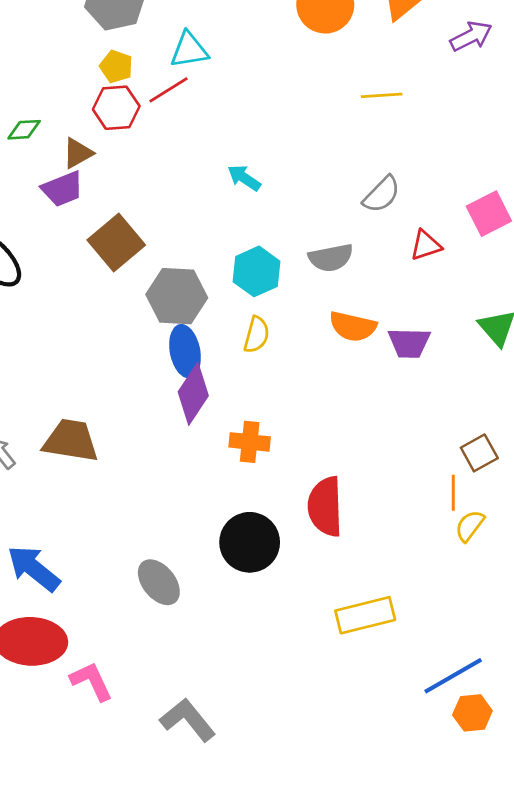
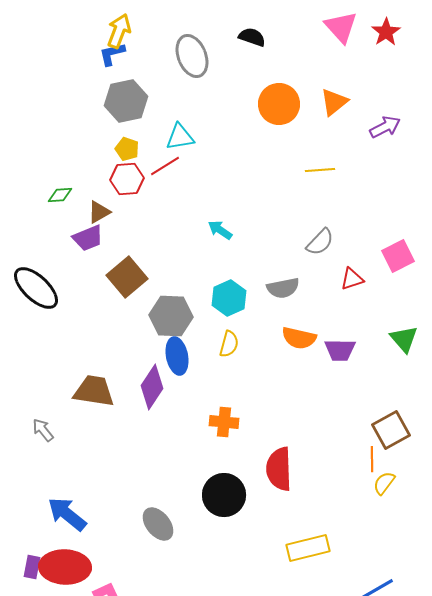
purple diamond: (193, 394) -> (152, 387), moved
brown trapezoid: (71, 441) -> (94, 391), moved
brown square: (479, 453) -> (391, 430), size x1.4

